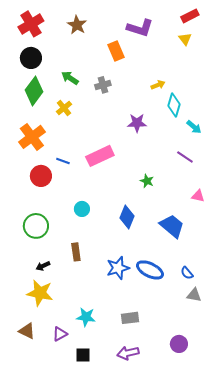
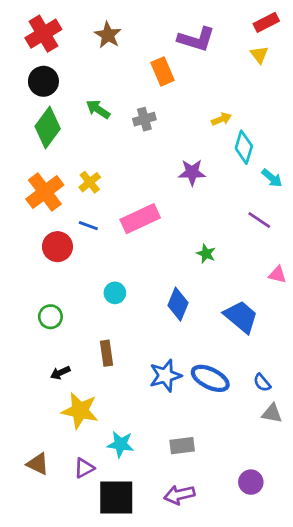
yellow cross: (64, 108) -> (90, 182), moved
green circle: (36, 226) -> (50, 317), size x0.7
yellow star: (40, 293) -> (80, 411), moved
black square: (83, 355) -> (116, 497), size x1.8

